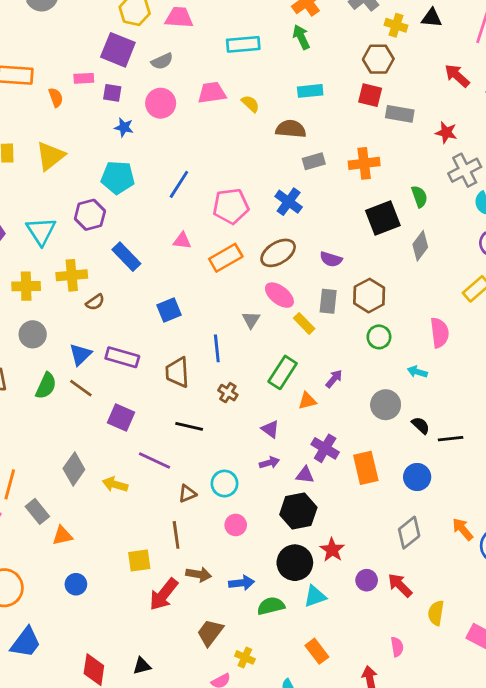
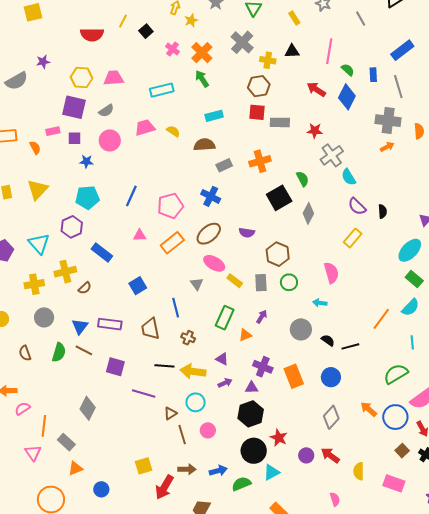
gray rectangle: (328, 301) -> (261, 283), moved
yellow arrow: (115, 484) -> (193, 371), moved, size x1.4
brown line: (176, 535) -> (182, 435), moved
orange triangle: (62, 536) -> (76, 468), moved

